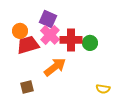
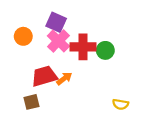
red trapezoid: (28, 45) -> (44, 76), moved
orange arrow: (55, 67) -> (64, 79), size x0.6

